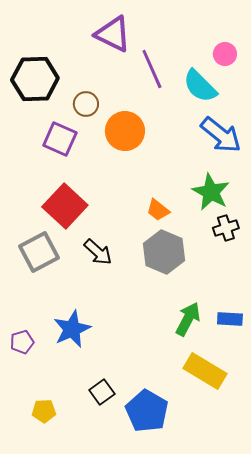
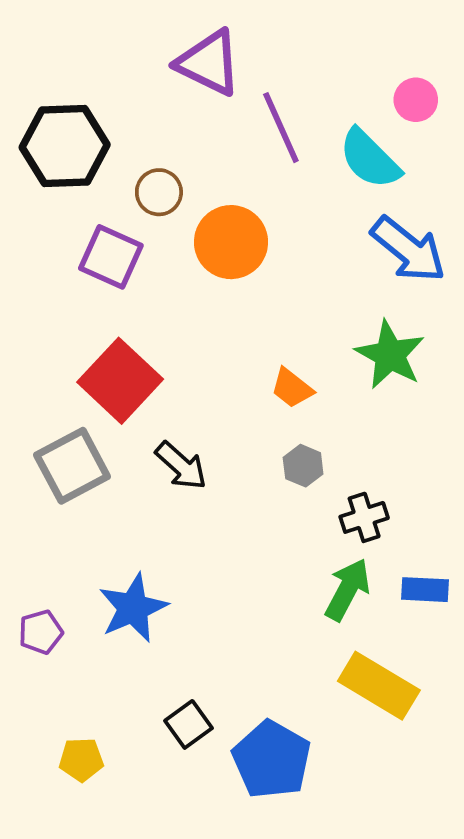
black cross: (226, 228) -> (364, 517), moved
gray hexagon: (164, 252) -> (303, 466), size x0.5

